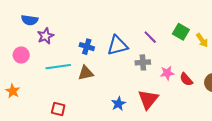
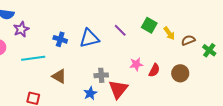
gray cross: (143, 62) -> (101, 75), moved
brown triangle: (86, 73) -> (59, 76), moved, turned 42
red semicircle: (186, 79) -> (154, 70), turned -112

